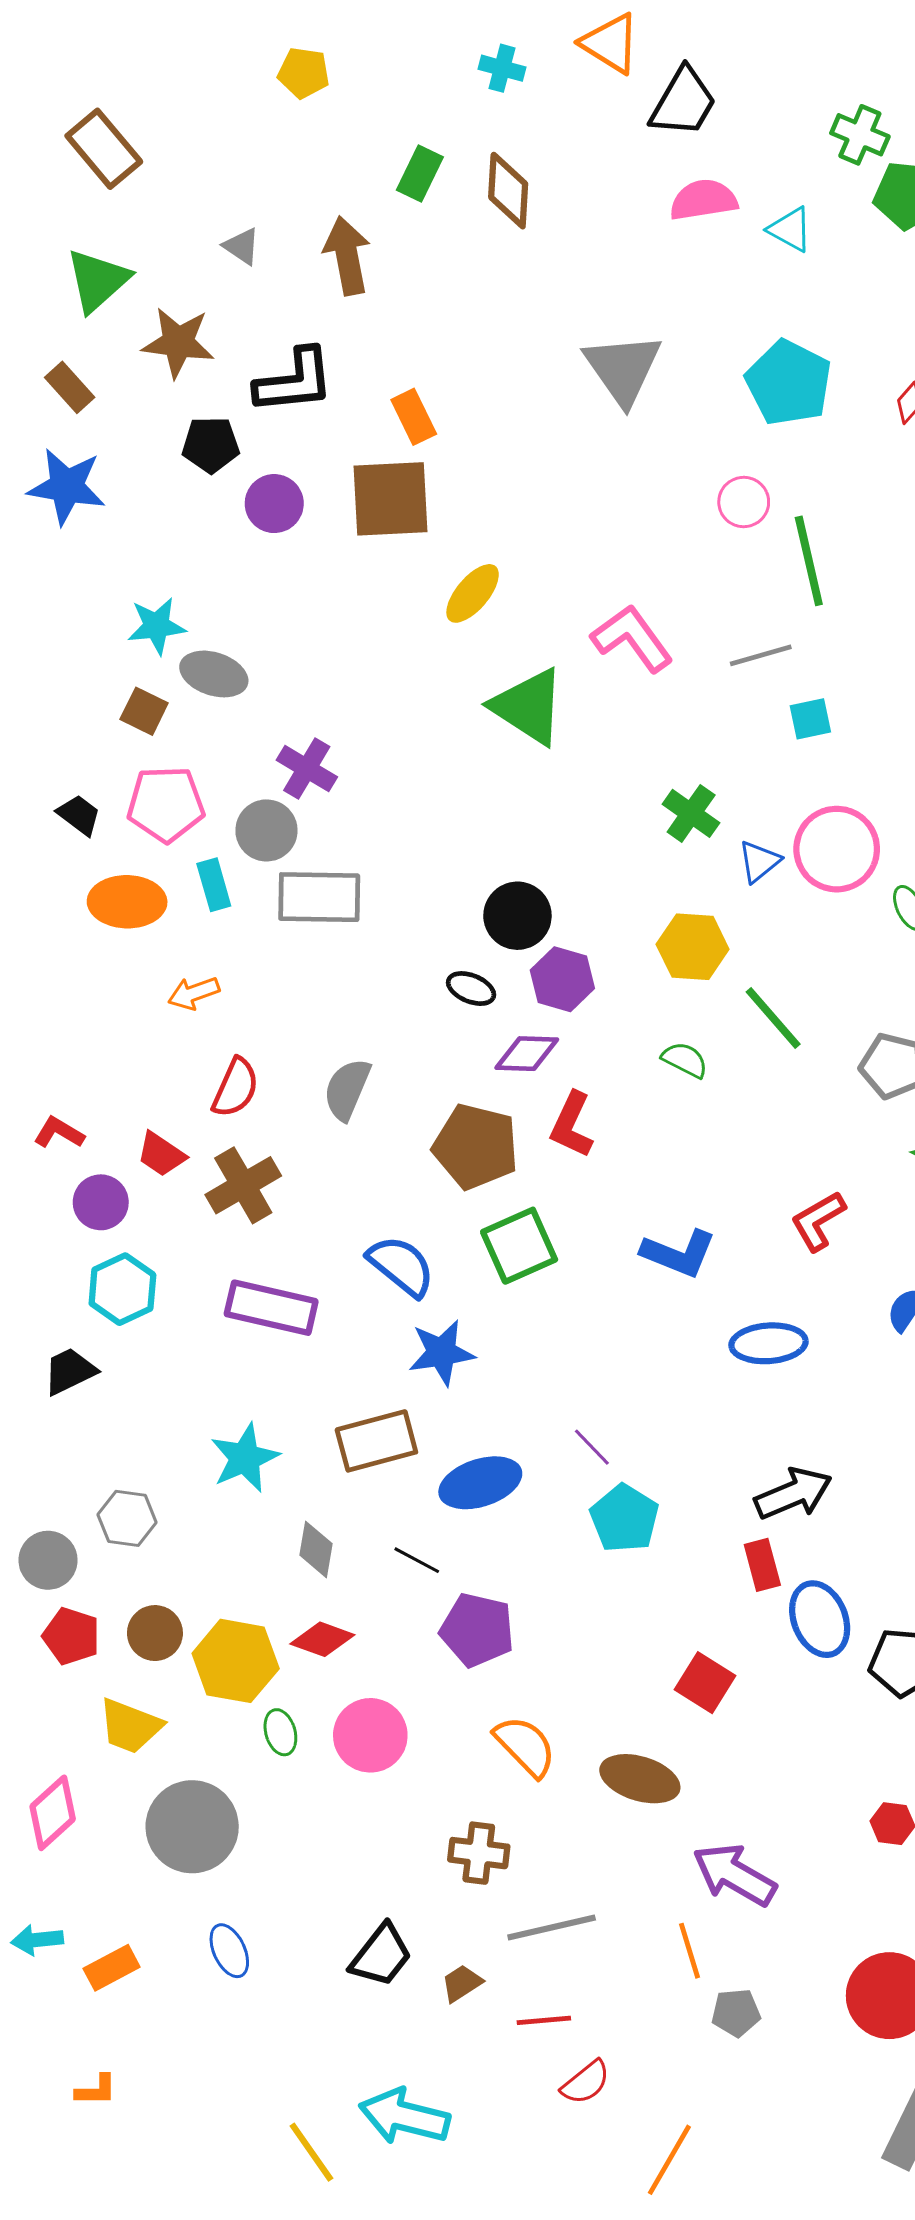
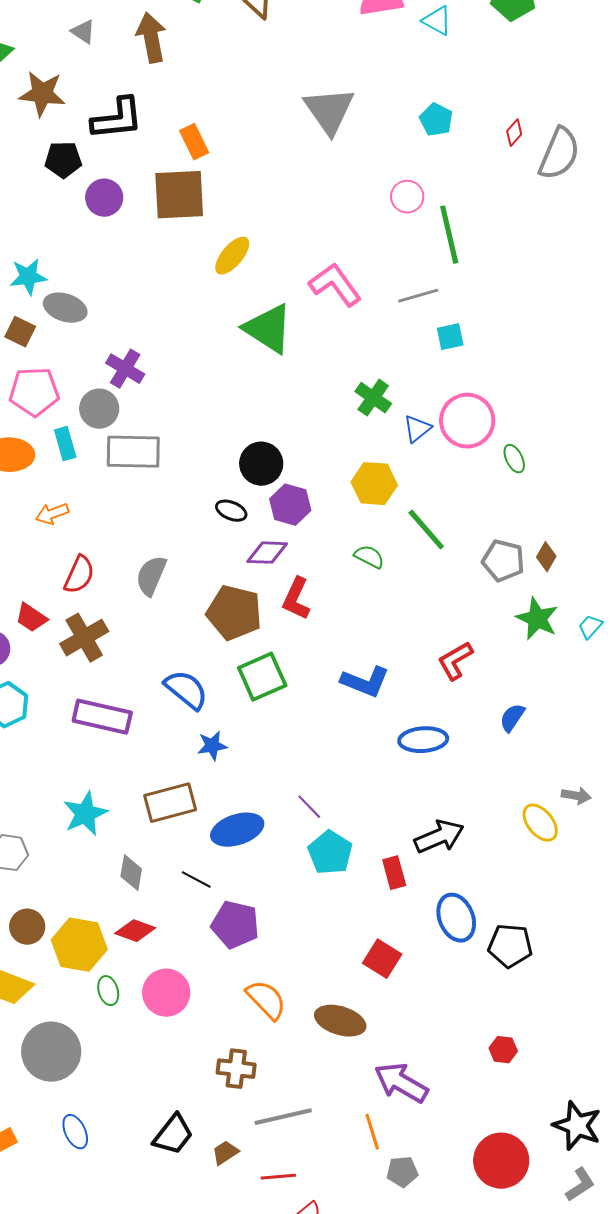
cyan pentagon: (789, 383) -> (436, 120), size x0.6
blue star: (442, 1353) -> (212, 746), size x0.7
red rectangle: (762, 1565) -> (394, 873), moved

